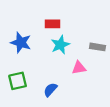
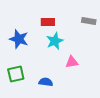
gray rectangle: (97, 47) -> (89, 21), moved
blue semicircle: (50, 90) -> (46, 82), turned 56

